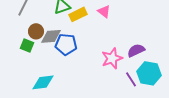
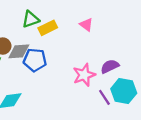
pink triangle: (104, 11) -> (86, 25), moved

